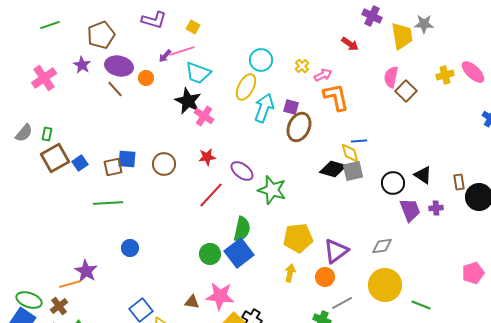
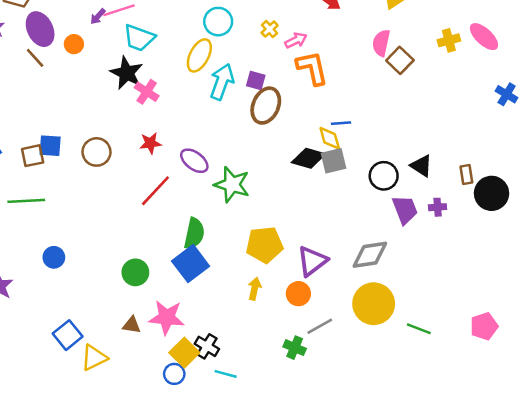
purple ellipse: (119, 66) -> (40, 29), turned 52
gray diamond: (382, 246) -> (370, 255), size x1.4
green circle: (210, 254) -> (135, 272), moved
pink pentagon: (473, 273) -> (484, 326), moved

